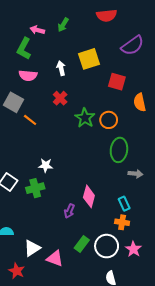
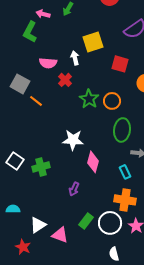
white arrow: (61, 68) -> (75, 58), moved
pink semicircle: (28, 75) -> (48, 63), moved
white star: (46, 165) -> (73, 140), moved, size x1.5
pink diamond: (89, 196) -> (93, 162), moved
cyan rectangle: (124, 204) -> (125, 172), moved
orange cross: (122, 222) -> (125, 200), size x1.5

